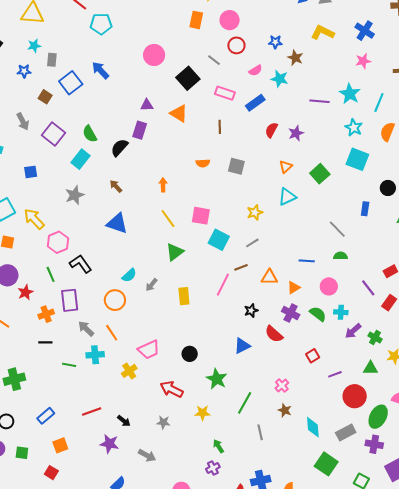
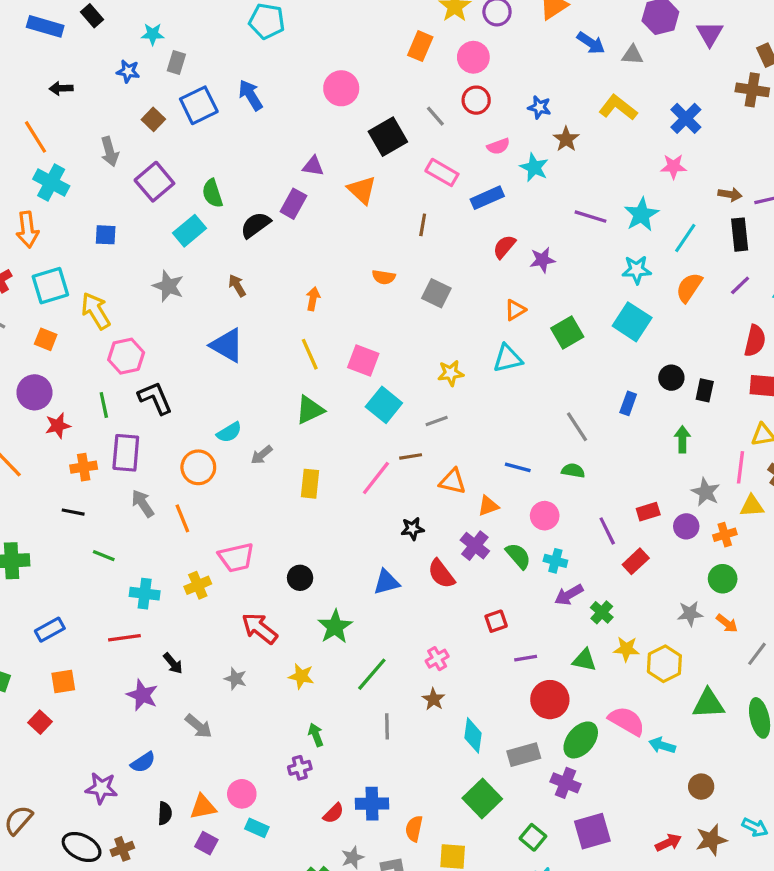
cyan star: (354, 128) -> (637, 270), turned 30
gray star: (75, 195) -> (168, 286), turned 30
cyan cross: (95, 355) -> (145, 594), moved

